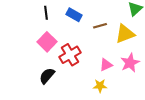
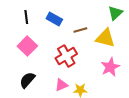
yellow triangle: (125, 34) -> (105, 38), turned 35
red cross: (70, 55) -> (66, 56), moved
pink triangle: (106, 65) -> (61, 85), moved

